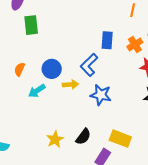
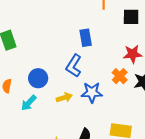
orange cross: (135, 44) -> (120, 76), moved
yellow arrow: (70, 84) -> (64, 98), moved

